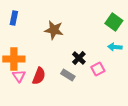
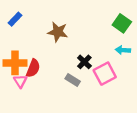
blue rectangle: (14, 18) -> (15, 19), turned 32
pink square: (98, 69) -> (105, 74), size x1.5
red semicircle: (39, 76) -> (33, 68), moved

